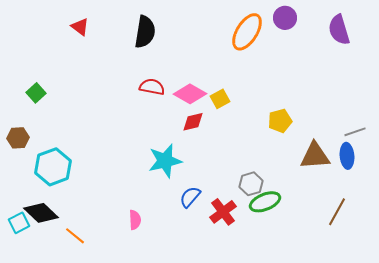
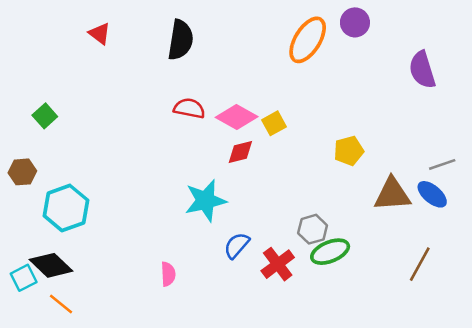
purple semicircle: (339, 30) -> (422, 70), moved
blue ellipse: (347, 156) -> (432, 194), turned -45
orange line: (75, 236) -> (61, 304), moved

